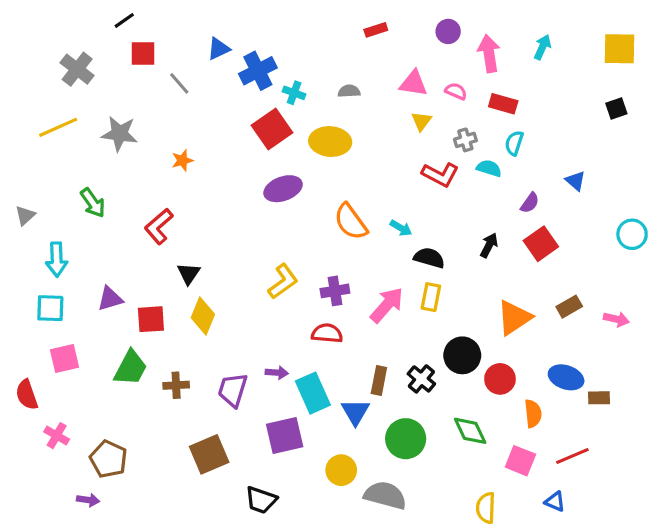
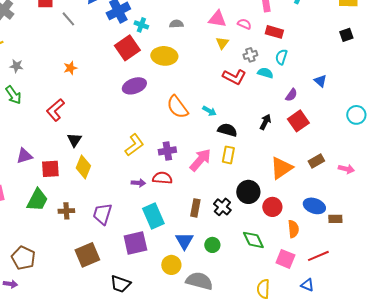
gray star: (120, 134) -> (16, 66), moved, size x0.6
purple arrow: (277, 373) -> (138, 183), moved
blue triangle: (355, 412) -> (184, 241), moved
green circle: (406, 439) -> (212, 245), size x0.6

